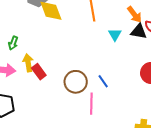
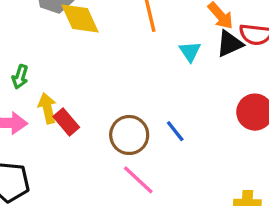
black triangle: (139, 31) -> (230, 44), turned -30
pink line: (91, 104) -> (138, 180), moved, turned -45

